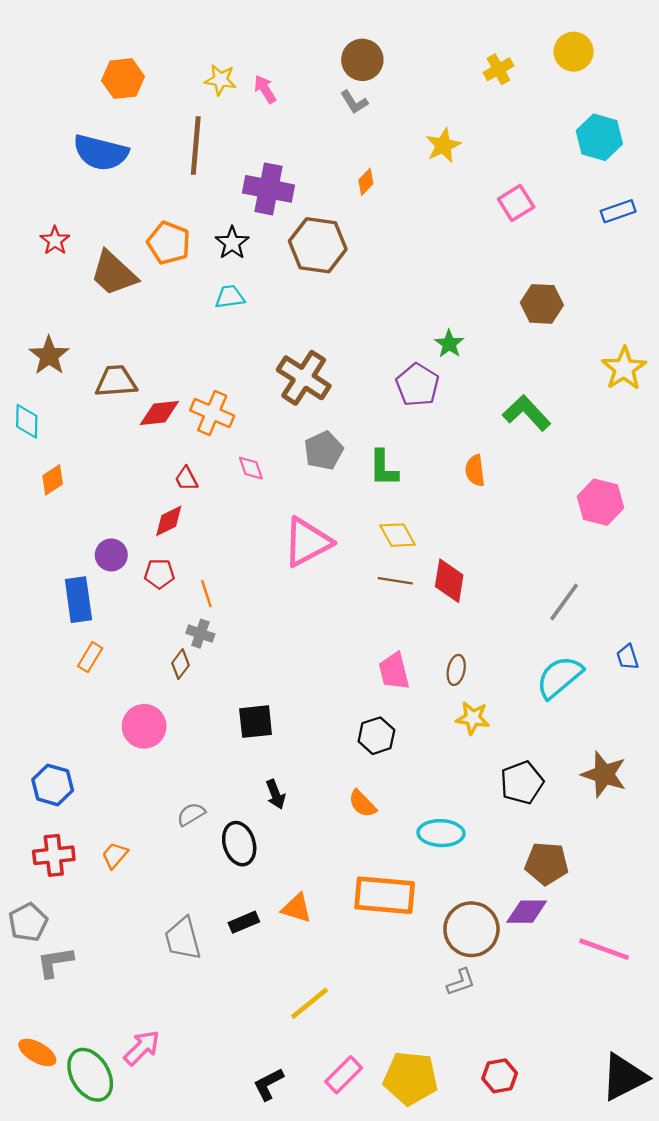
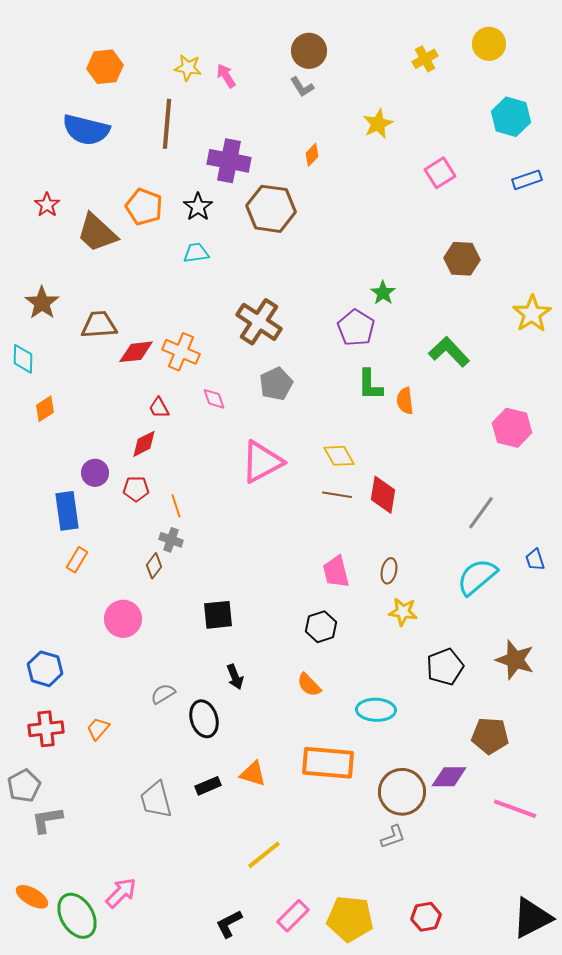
green L-shape: (383, 468) -> (370, 385), moved
brown pentagon: (547, 864) -> (490, 736), moved

